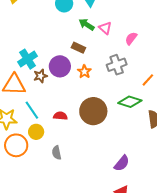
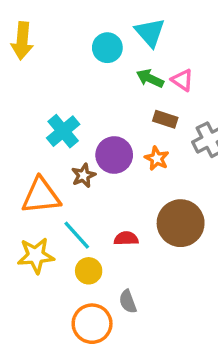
brown rectangle: (78, 48) -> (165, 119), moved
cyan cross: (28, 59) -> (63, 131), moved
orange circle: (16, 145) -> (92, 324), moved

